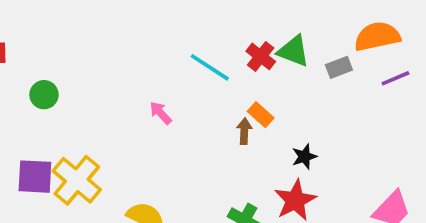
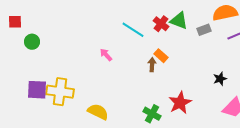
green circle: (44, 95) -> (32, 42), moved
black star: (304, 157) -> (220, 79), moved
yellow cross: (77, 180) -> (60, 92), turned -32

